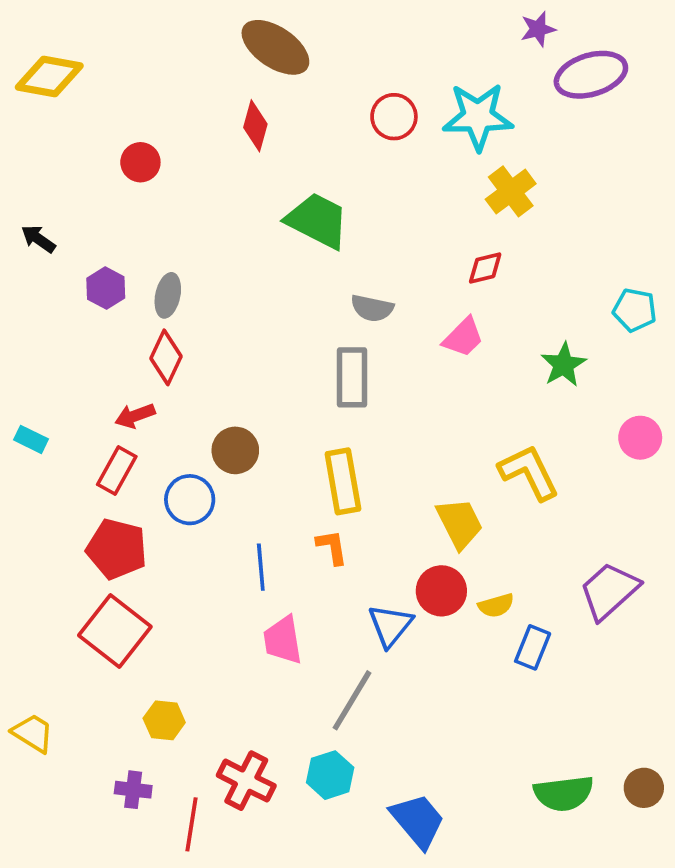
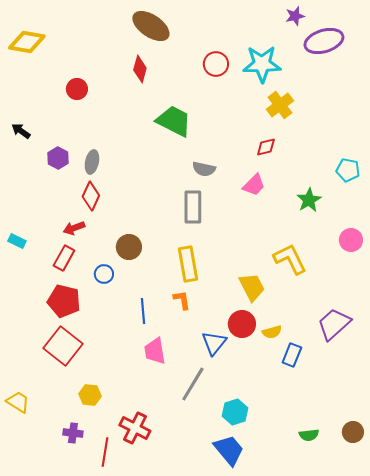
blue circle: (190, 500) -> (104, 274), size x0.7
cyan hexagon: (330, 775) -> (235, 412), moved
green semicircle: (564, 793) -> (309, 435), size x0.6

